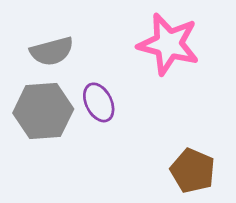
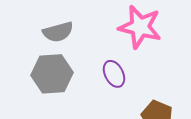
purple ellipse: (99, 102) -> (114, 74), moved

